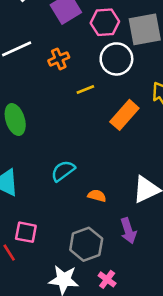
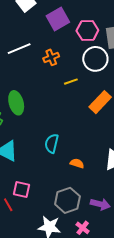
cyan semicircle: (63, 171) -> (52, 143), turned -42
purple arrow: (128, 231) -> (100, 204), moved, turned -60

